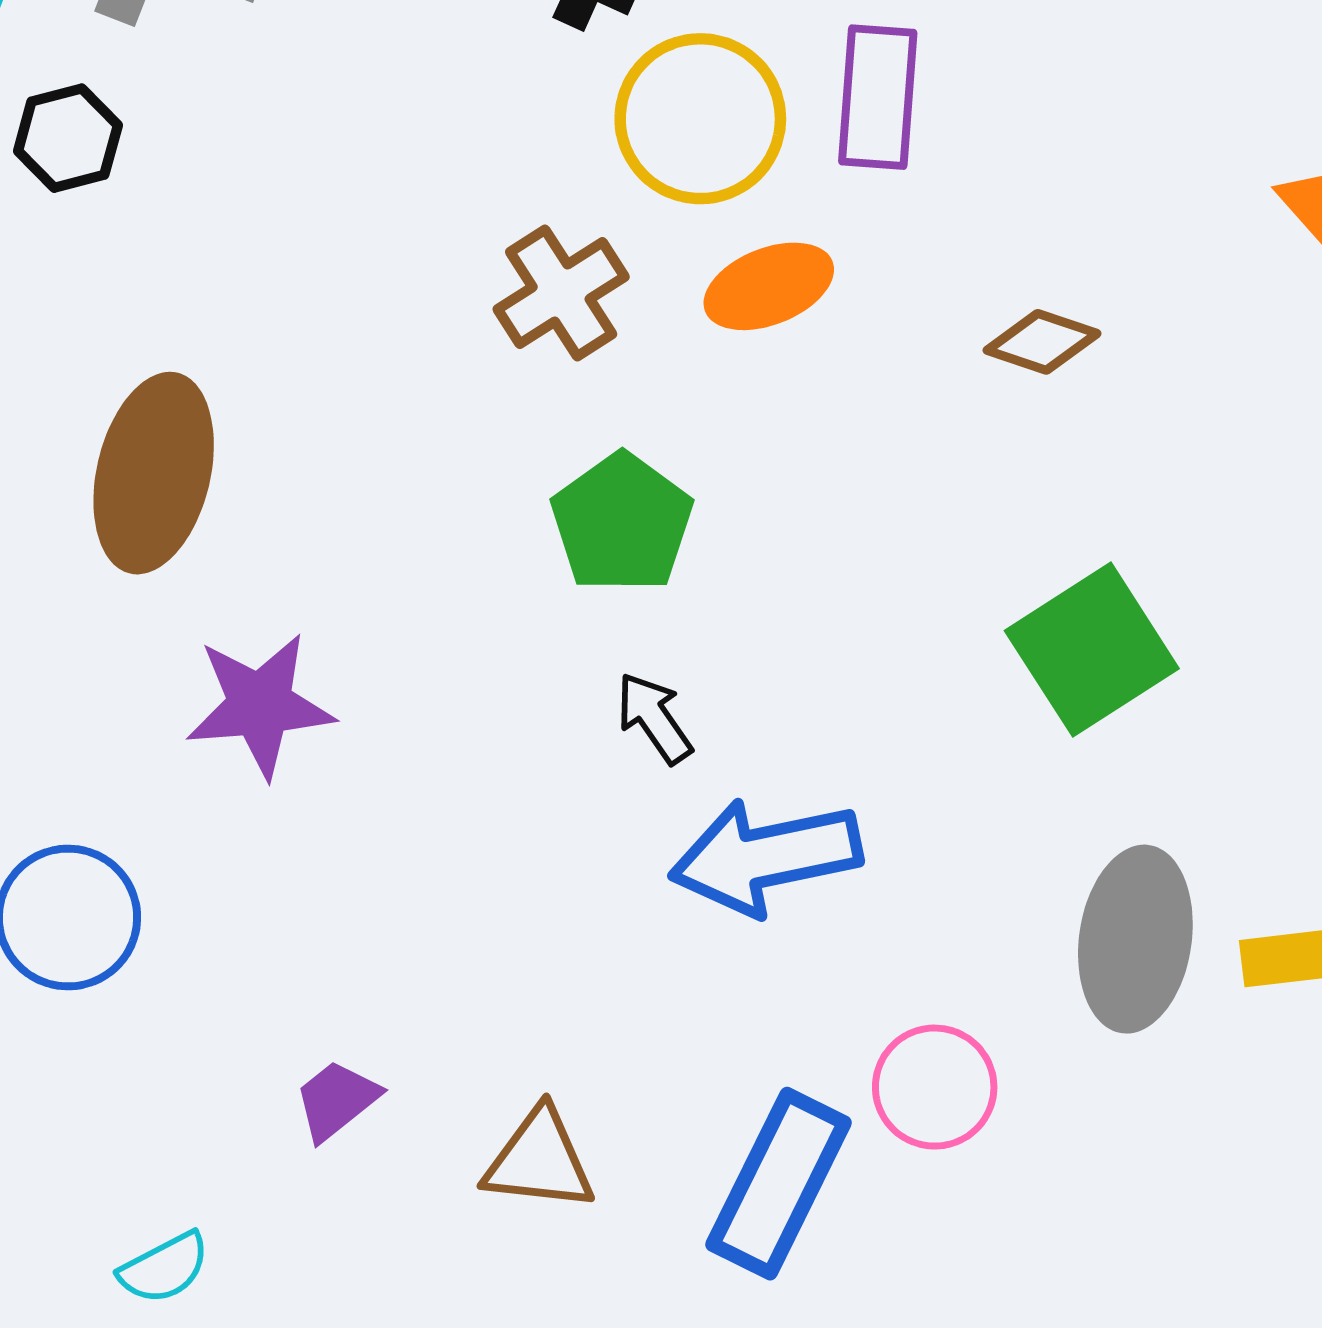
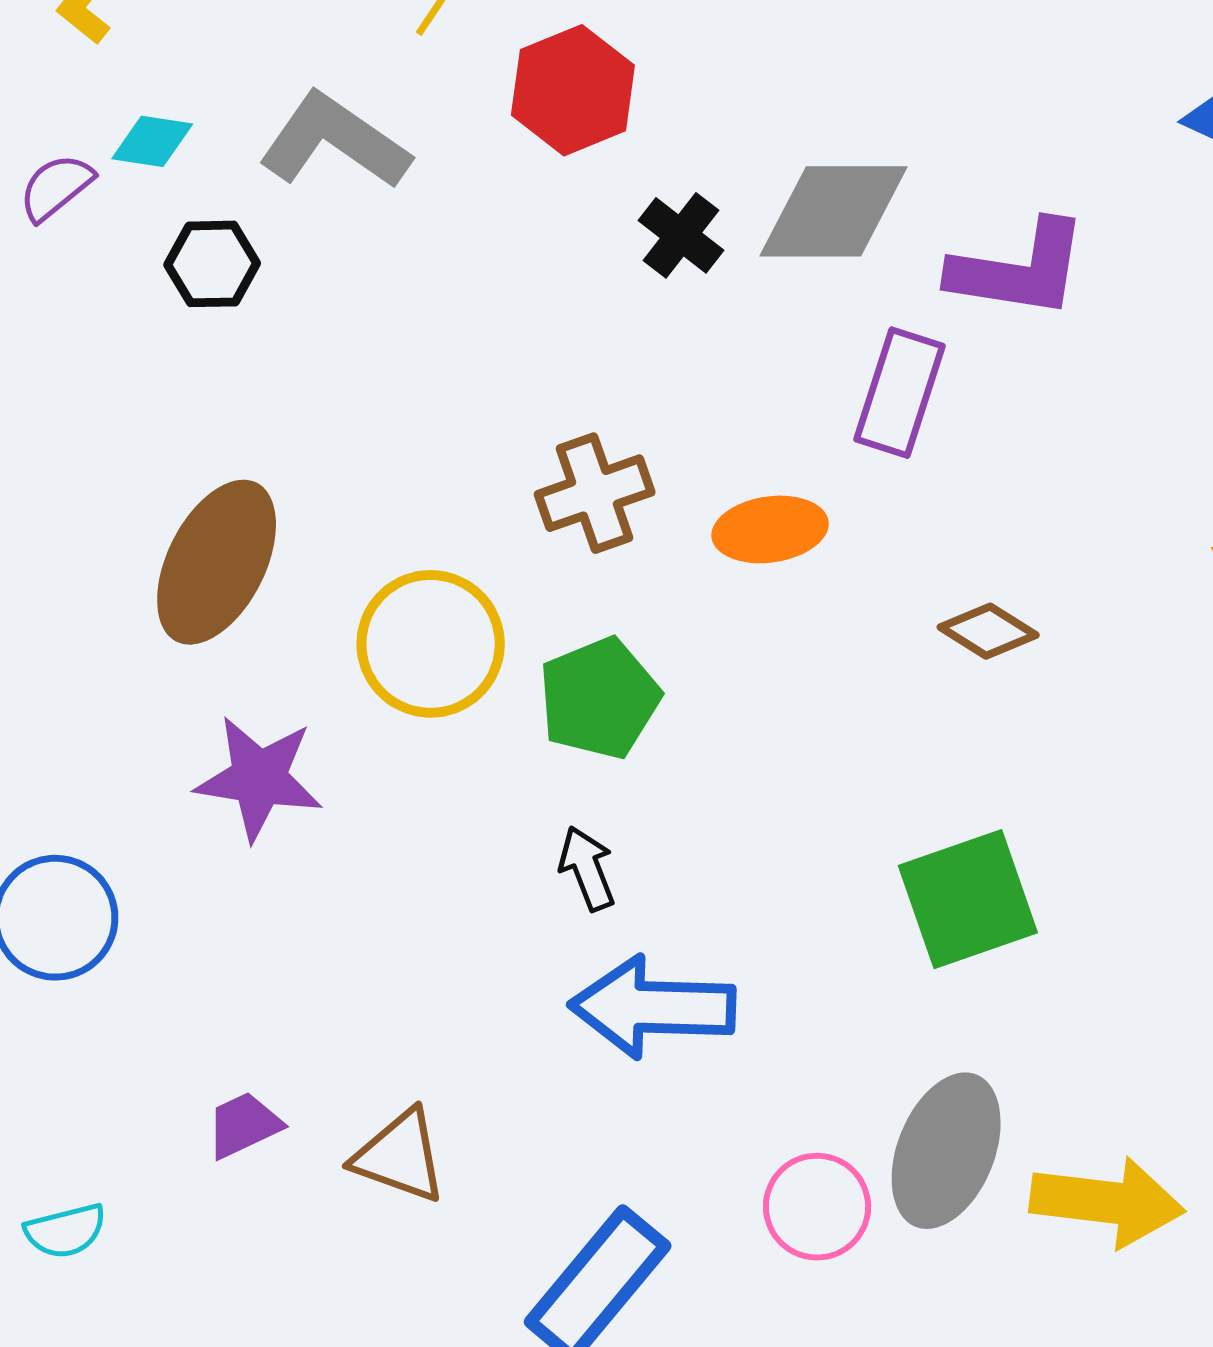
yellow circle: (700, 119) -> (431, 644), moved
pink circle: (935, 1087) -> (817, 1207), moved
brown triangle: (539, 1160) -> (400, 1156), moved

